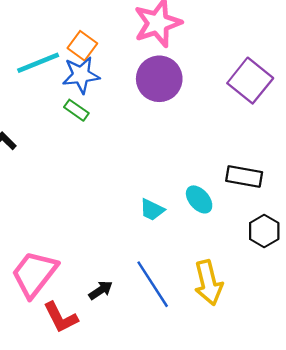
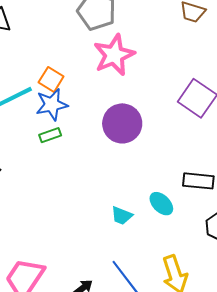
purple circle: (159, 79) -> (122, 123), moved
green rectangle: (76, 110) -> (50, 135), turned -50

